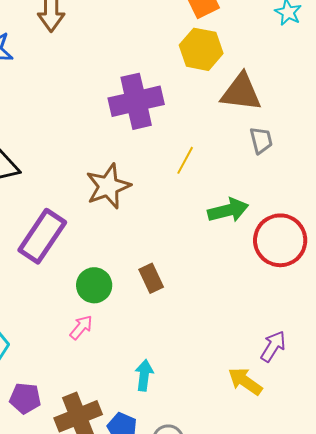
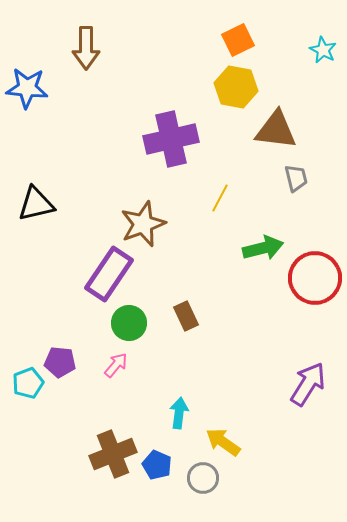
purple rectangle: (42, 236) -> (109, 274), moved
purple arrow: (273, 346) -> (308, 384), size x1.4
yellow arrow: (245, 381) -> (223, 442), moved
purple pentagon: (25, 398) -> (60, 362), moved

